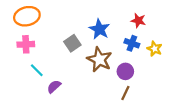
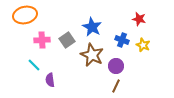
red star: (138, 21) -> (139, 19), moved
pink cross: (26, 44) -> (42, 40), moved
purple semicircle: (54, 87) -> (50, 80), turned -56

